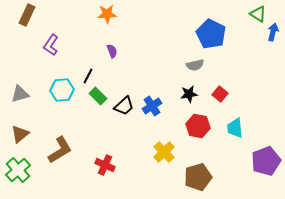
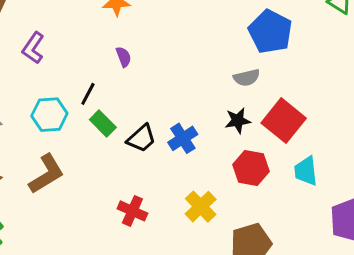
red square: (220, 94) -> (284, 121), size x1.8
brown L-shape: (60, 150) -> (46, 174), moved
red cross: (105, 165) -> (132, 211), moved

